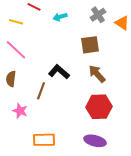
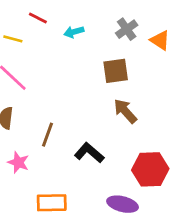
black L-shape: (59, 72) -> (89, 153), moved
red hexagon: (99, 107) -> (150, 169), moved

